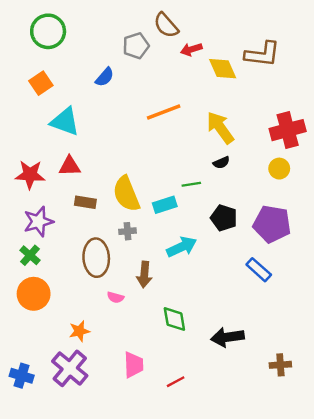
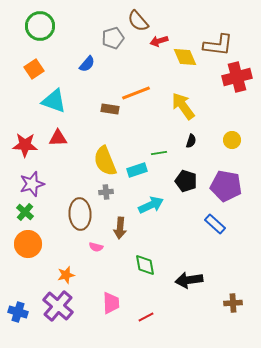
red cross: (288, 130) -> (237, 77), moved
black semicircle: (221, 163) -> (191, 141), moved, turned -48
brown rectangle: (85, 202) -> (110, 109), moved

